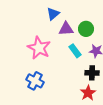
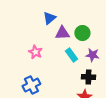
pink star: (39, 48) -> (35, 52), size x0.6
blue cross: (35, 81) -> (31, 85), turned 36

